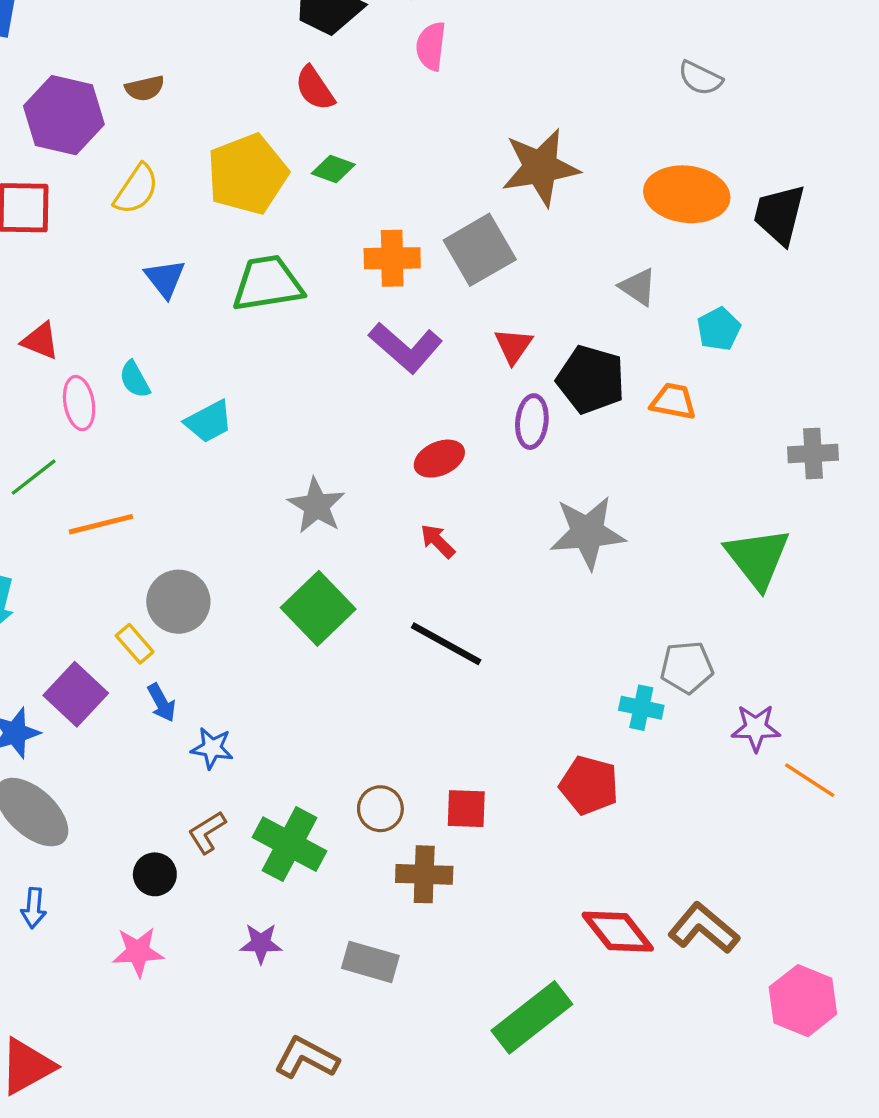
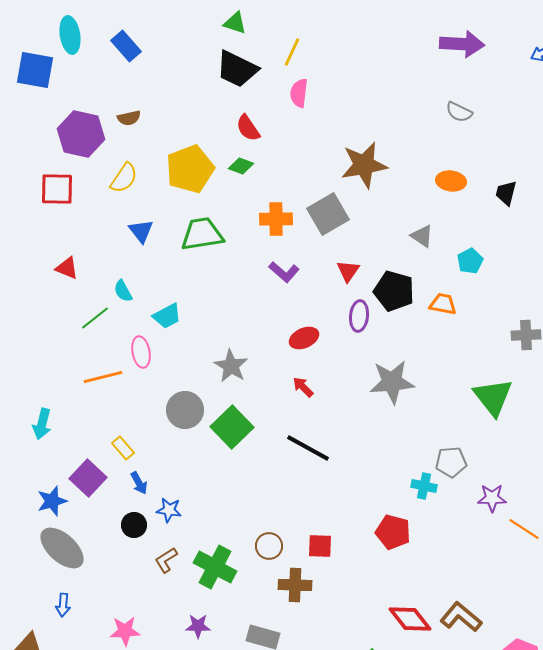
red semicircle: (315, 88) -> (248, 128), moved
orange ellipse: (687, 194) -> (451, 181), size x0.6
black trapezoid: (779, 214) -> (506, 193), size x0.7
purple L-shape: (406, 347) -> (284, 272), size x0.7
pink ellipse: (79, 403) -> (141, 352), moved
green line: (34, 477) -> (95, 318), moved
gray circle: (178, 602) -> (185, 410), moved
black circle: (155, 874) -> (134, 525), moved

